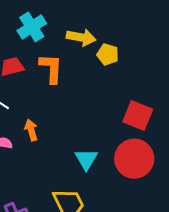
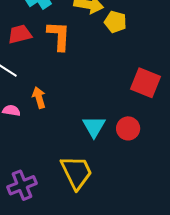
red circle: (134, 159) -> (128, 128), moved, size x0.6

